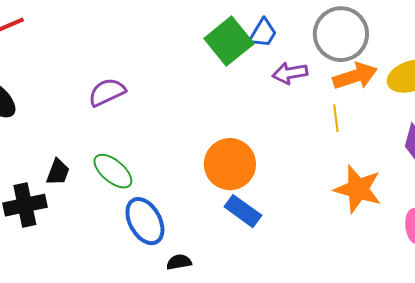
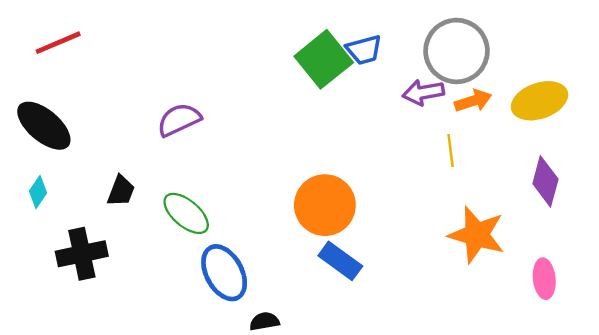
blue trapezoid: (263, 33) -> (364, 50), turned 44
purple arrow: (290, 73) -> (423, 92), moved
orange arrow: (355, 76) -> (473, 101), size x0.7
black trapezoid: (58, 172) -> (121, 191), moved

